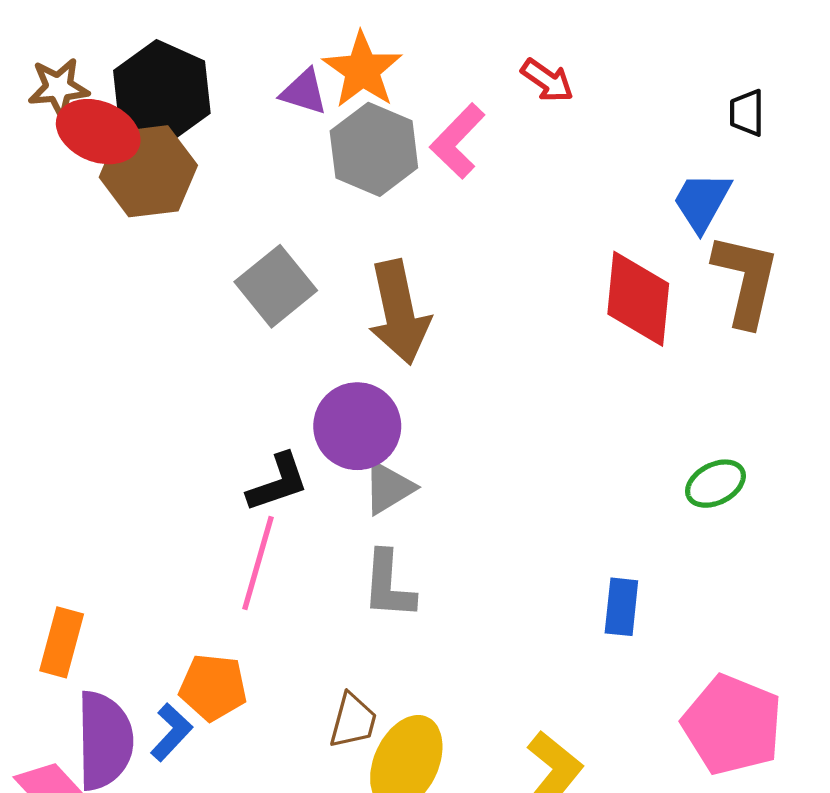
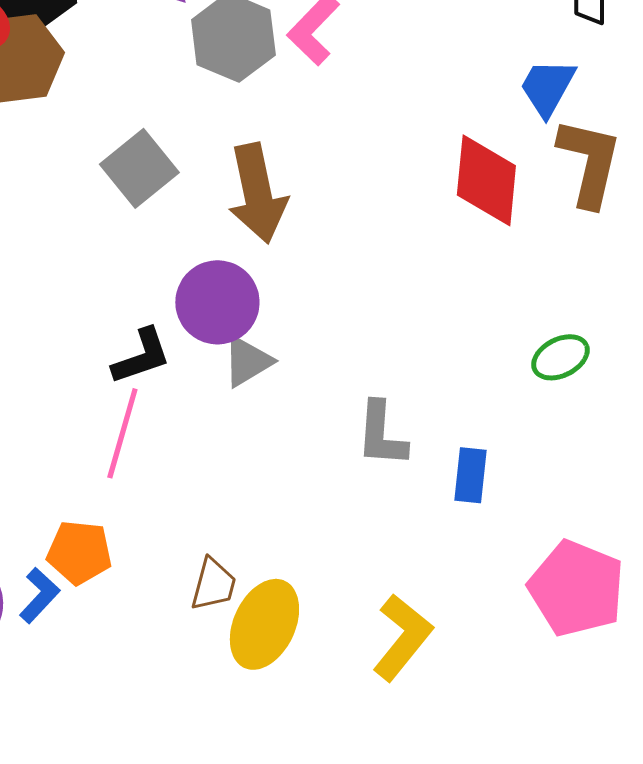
gray L-shape: (389, 585) -> (381, 434), moved

